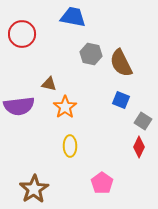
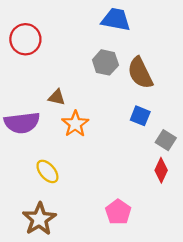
blue trapezoid: (73, 17) -> (116, 20), moved
yellow ellipse: (70, 146) -> (47, 171), moved, turned -40

